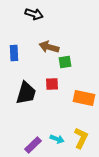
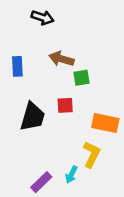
yellow L-shape: (81, 138) -> (92, 154), moved
cyan arrow: (57, 139) -> (71, 175), turned 96

